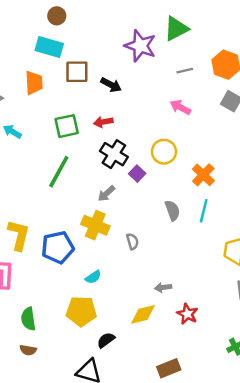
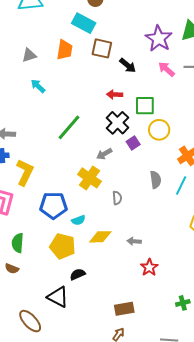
pink arrow: (180, 107) -> (166, 69), moved
green square: (67, 126) -> (145, 106), moved
blue pentagon: (58, 247) -> (53, 205), moved
yellow diamond: (143, 314) -> (100, 237), moved

